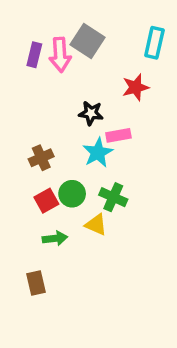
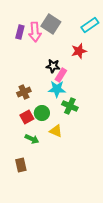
cyan rectangle: (154, 43) -> (90, 25), turned 42
pink rectangle: (118, 135) -> (61, 75), moved, turned -48
cyan star: (98, 153) -> (57, 89), turned 30
green cross: (113, 197) -> (70, 106), moved
green arrow: (55, 238) -> (32, 139), turned 32

